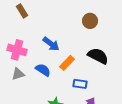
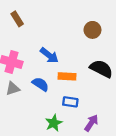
orange rectangle: (67, 63) -> (67, 76), turned 49
blue rectangle: (80, 84) -> (70, 102), moved

